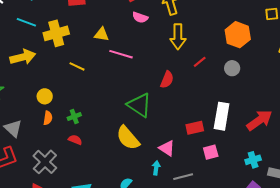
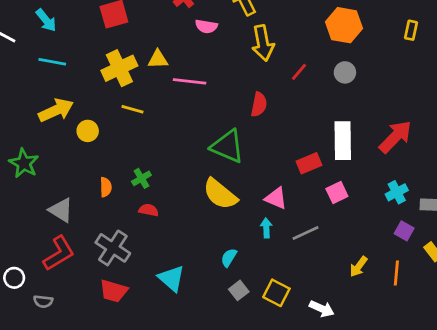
yellow cross: (56, 33) -> (119, 68), moved
yellow circle: (45, 96) -> (88, 131), moved

